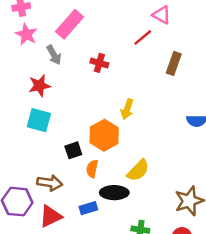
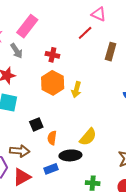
orange hexagon: (104, 135) -> (53, 83), moved

